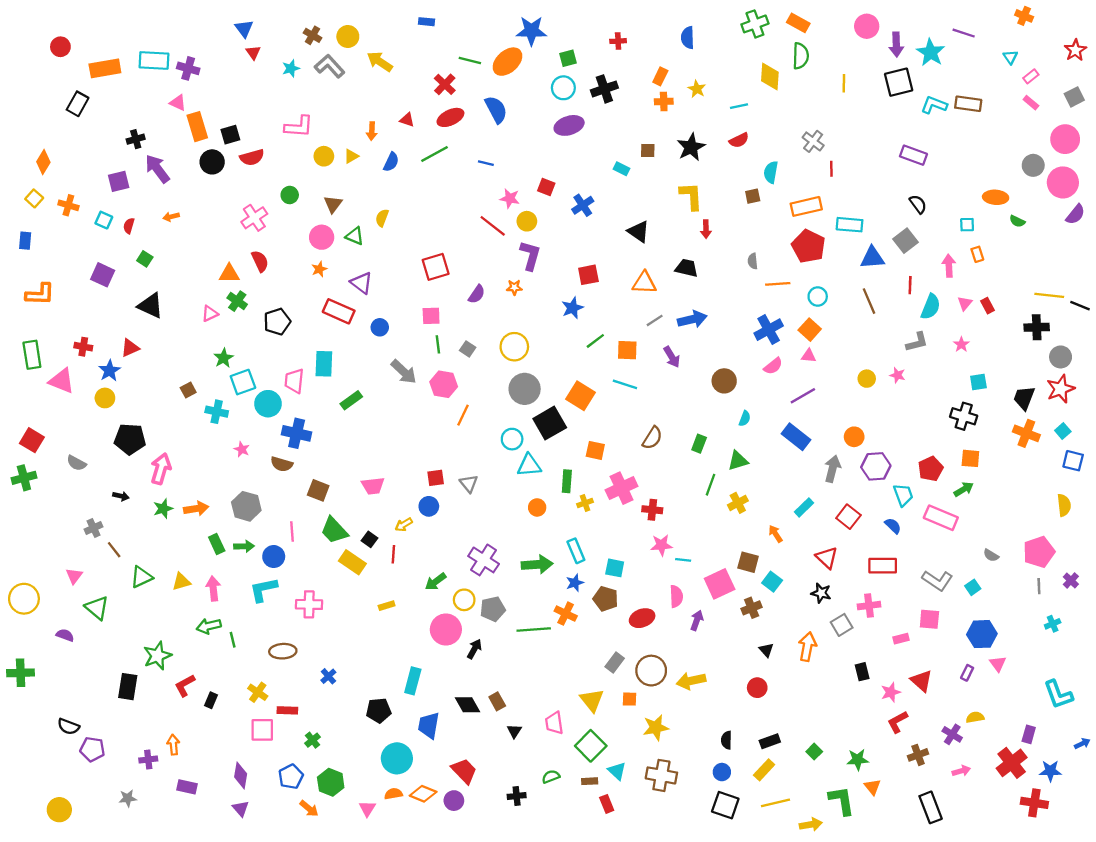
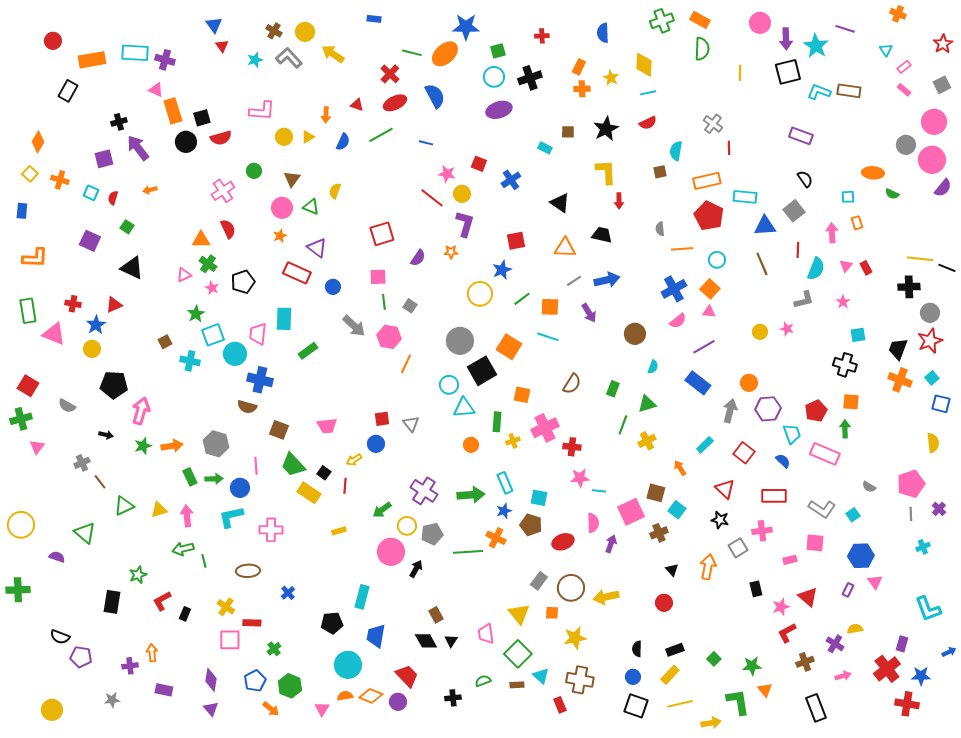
yellow diamond: (770, 76) -> (644, 65), moved
yellow circle: (514, 347) -> (480, 294), moved
pink star: (242, 449) -> (212, 288), moved
green arrow: (964, 489) -> (845, 429), turned -60
pink triangle: (74, 576) -> (37, 447), moved
green star: (157, 656) -> (138, 575), size x0.7
black diamond: (468, 705) -> (426, 641), moved
red rectangle: (607, 804) -> (560, 705), moved

